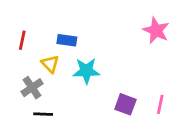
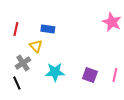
cyan star: (86, 71) -> (55, 72), moved
black line: (43, 114) -> (17, 83), moved, turned 64

